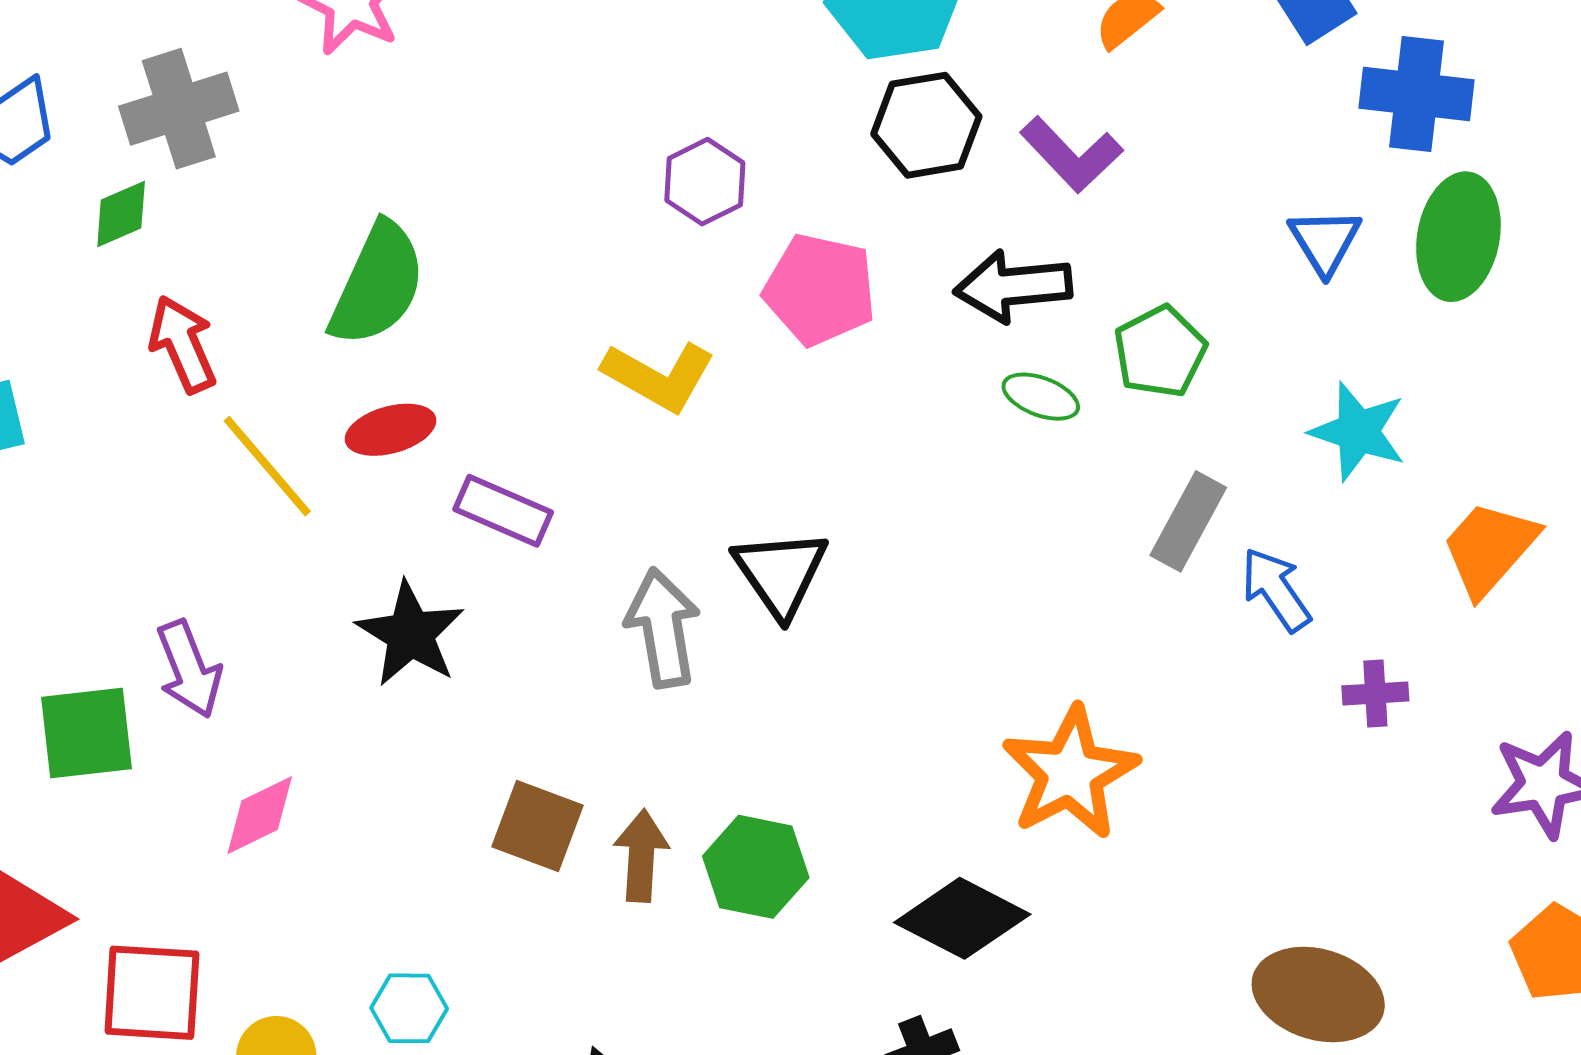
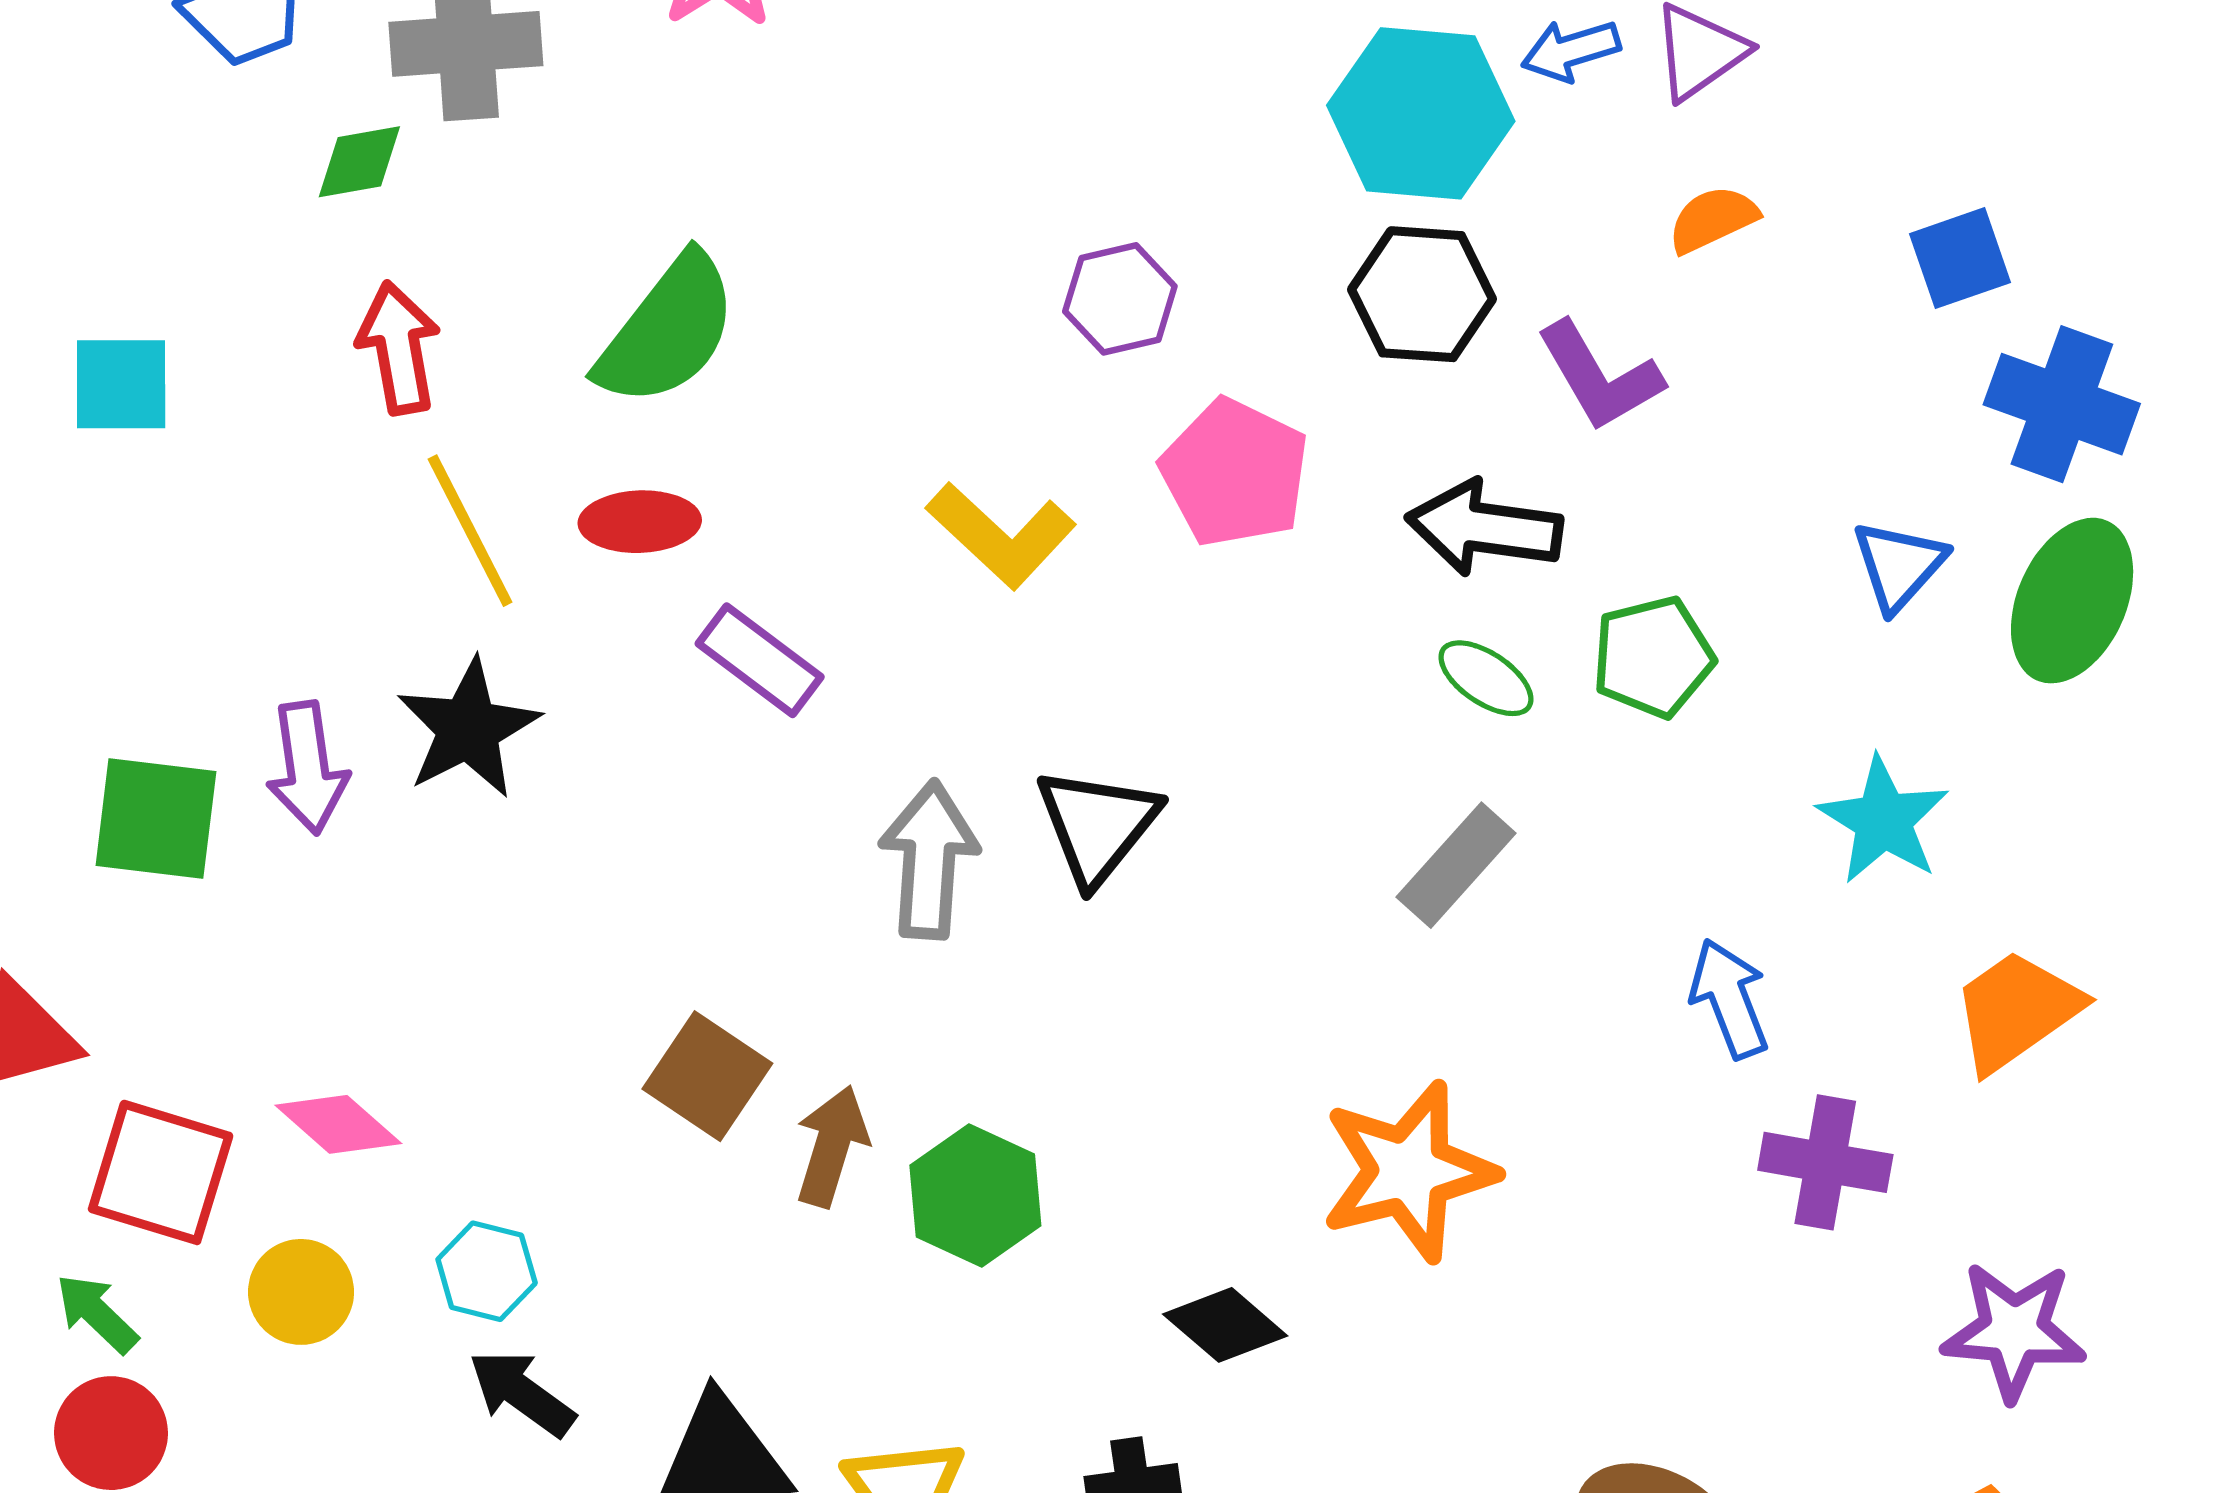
gray rectangle: (1188, 521) -> (1456, 865), moved
black star: (410, 634) -> (468, 729), moved
purple cross: (1375, 693) -> (1825, 1162), size x1.5
pink diamond: (260, 815) -> (338, 1124), moved, turned 54
black diamond: (962, 918) -> (1225, 1325), size x0.7

